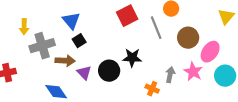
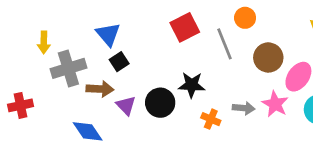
gray arrow: (170, 75) -> (244, 108), turned 84
orange cross: (152, 89) -> (211, 119), moved

